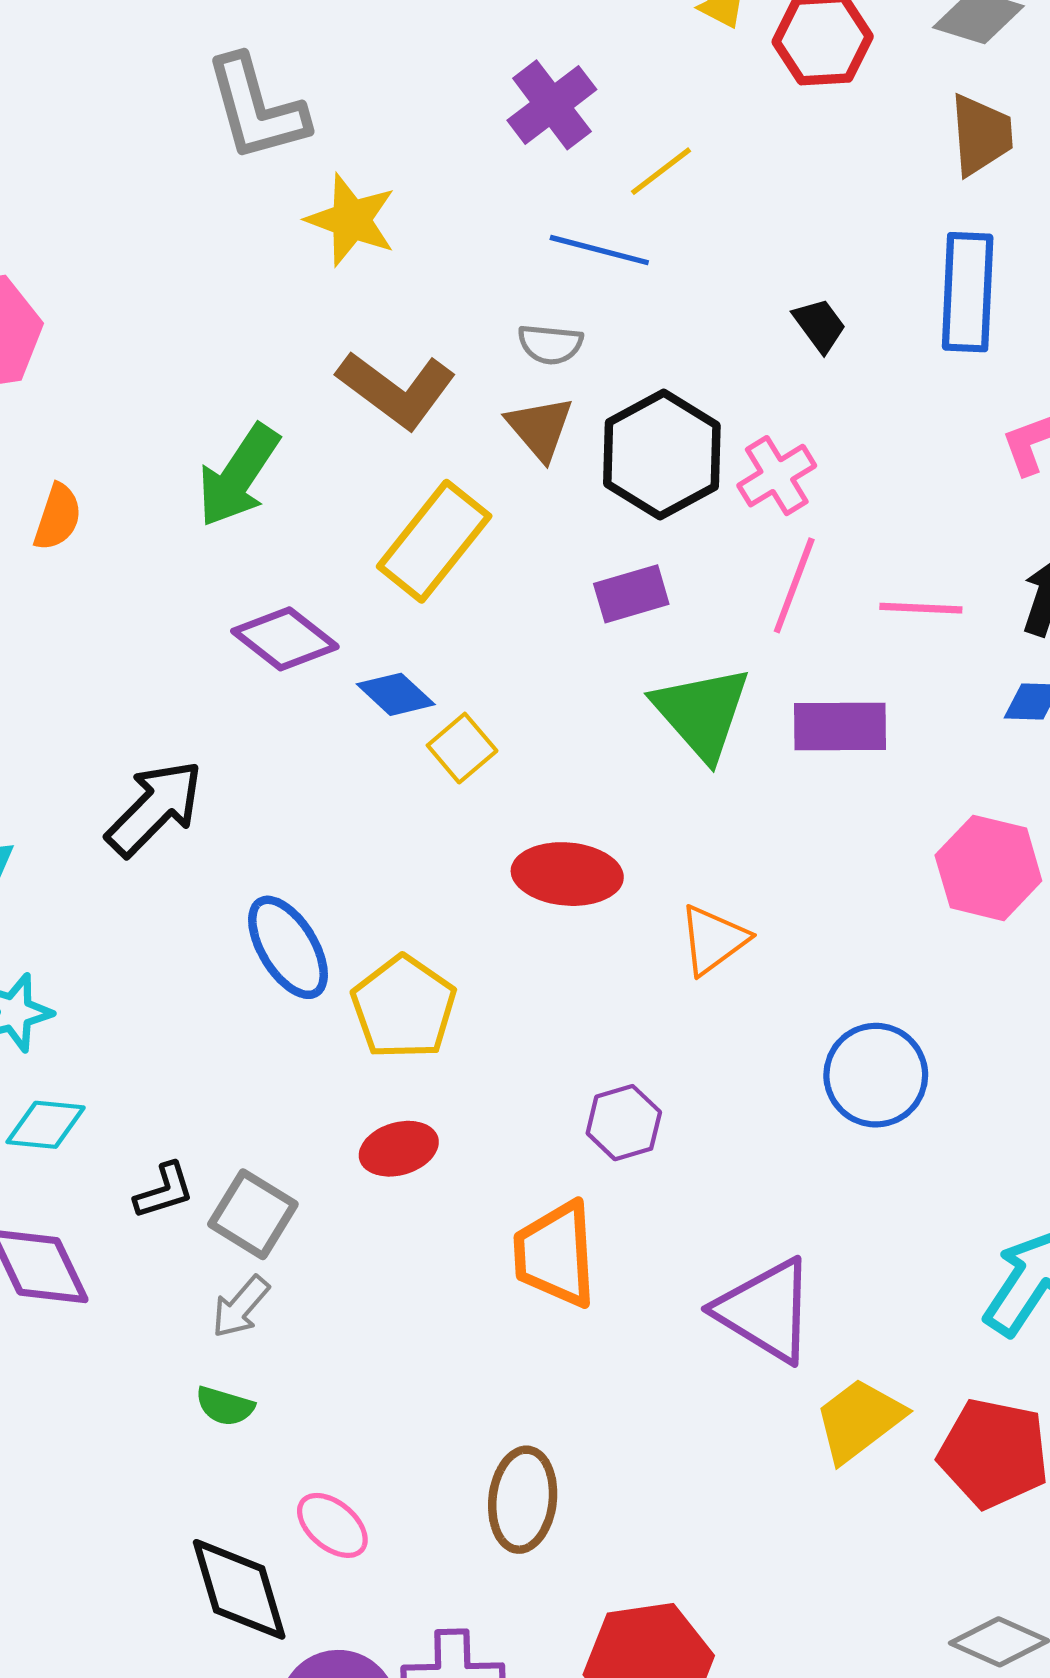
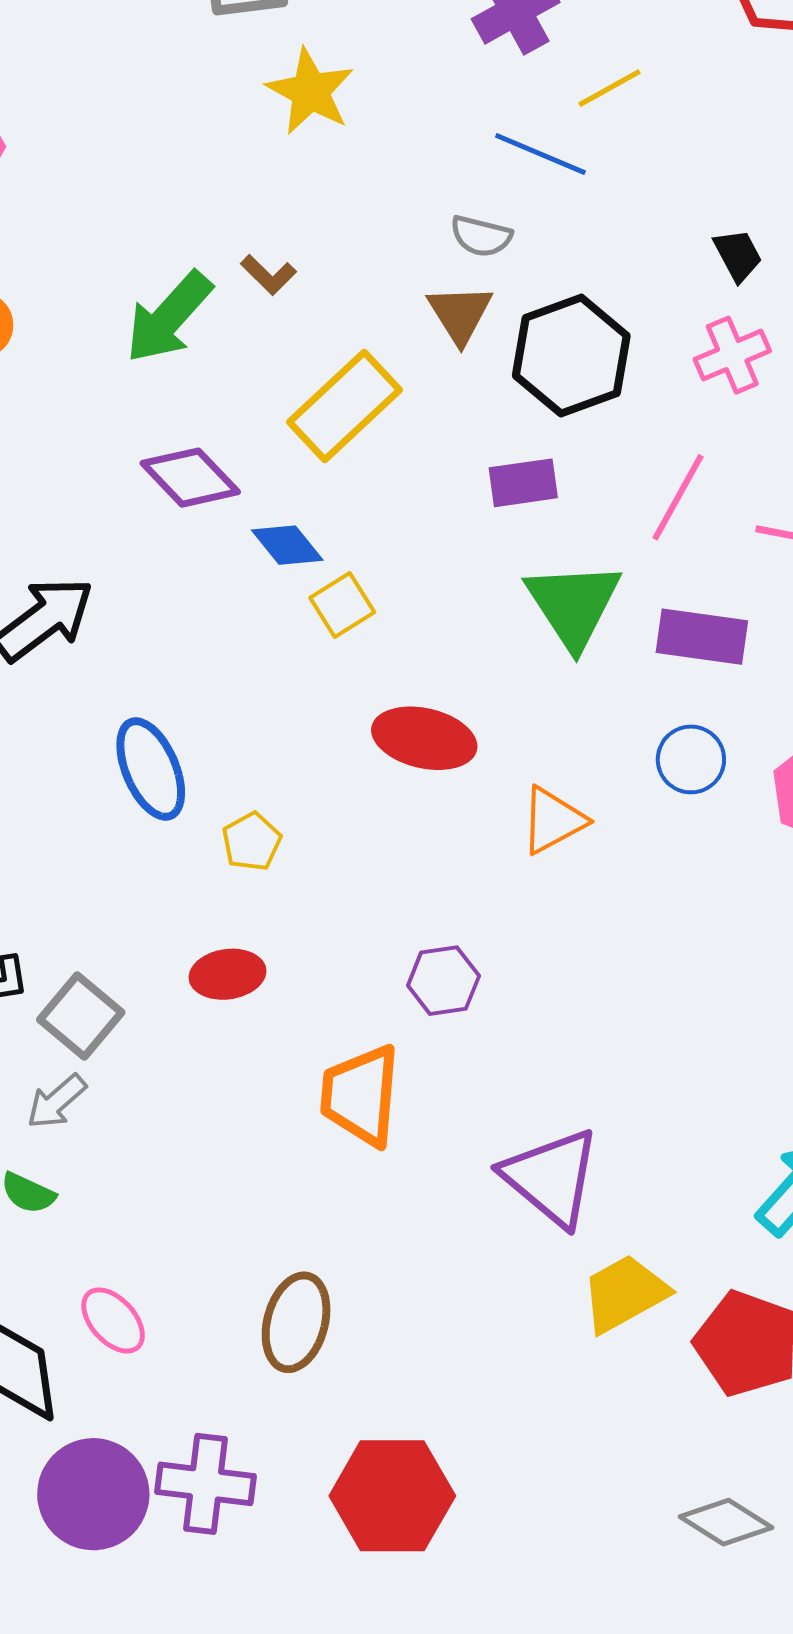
brown L-shape: (396, 390) -> (268, 275), moved, size x0.5
pink cross: (777, 476) -> (732, 355), moved
yellow pentagon: (404, 1007) -> (252, 842), size x0.6
blue circle: (876, 1075) -> (691, 759), moved, size x0.7

